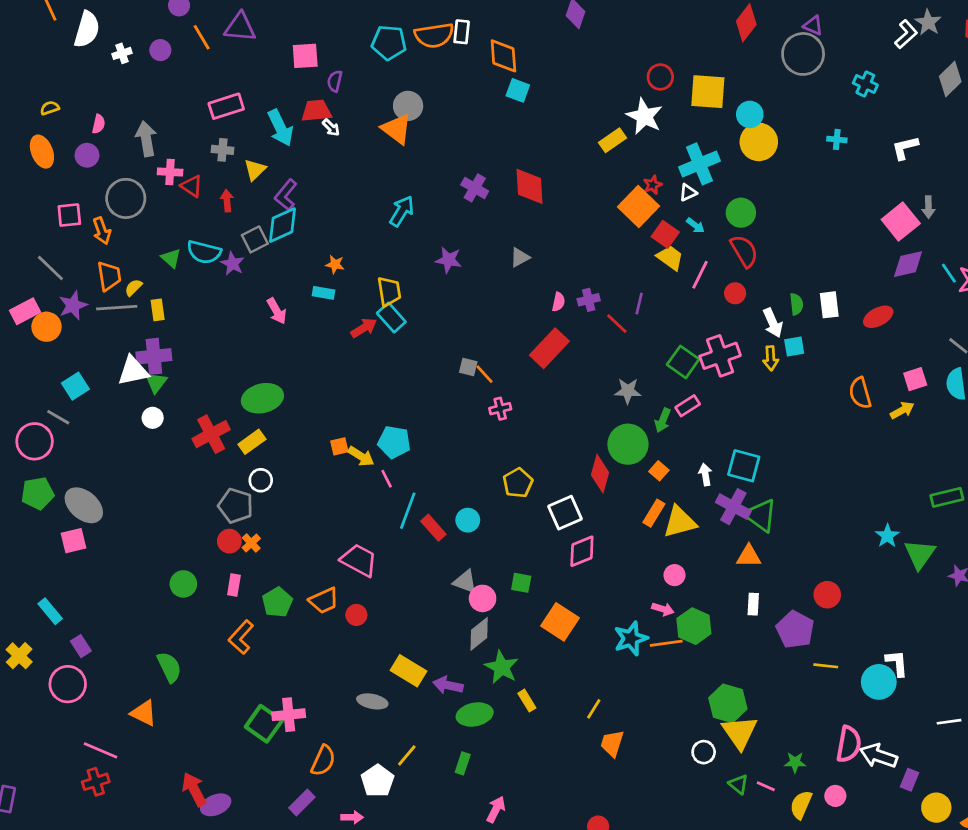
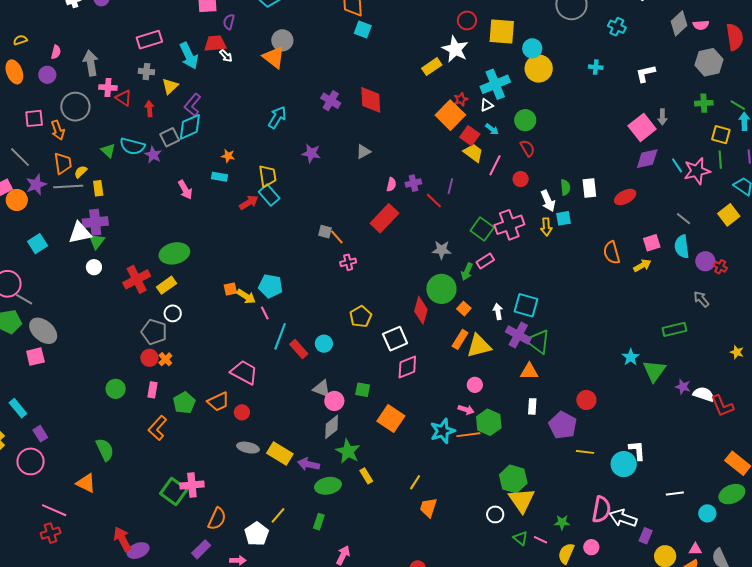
red semicircle: (744, 251) -> (527, 148), size x0.7
gray line: (58, 417) -> (24, 299), moved
gray ellipse: (372, 701) -> (248, 448), moved

